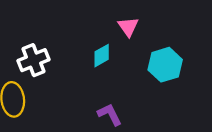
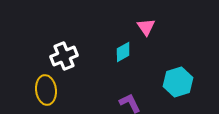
cyan hexagon: (165, 65) -> (178, 82), moved

